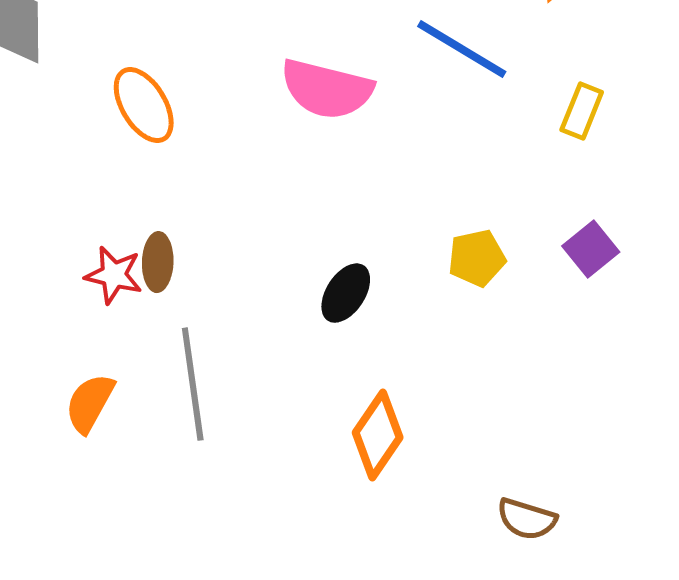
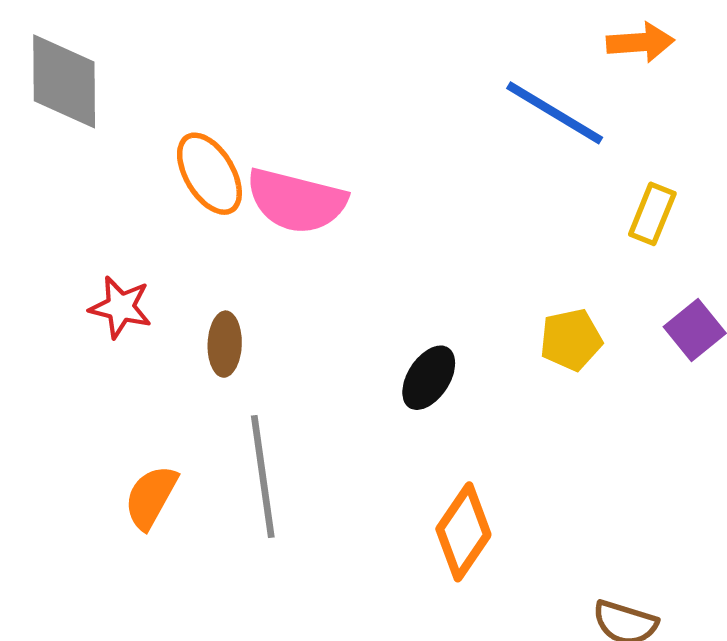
pink semicircle: (327, 89) -> (296, 201), moved
yellow rectangle: (582, 111) -> (652, 214), moved
red star: (114, 275) -> (120, 307), moved

